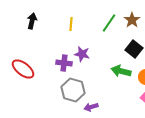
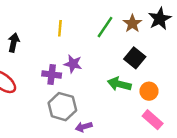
black arrow: (32, 21) -> (14, 42), moved

